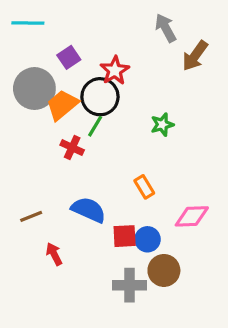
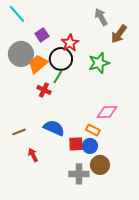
cyan line: (28, 23) -> (17, 14), turned 48
green star: (162, 125) -> (99, 63), moved, size x1.5
orange rectangle: (144, 187) -> (93, 130), moved, turned -32
pink diamond: (192, 216) -> (107, 112), moved

